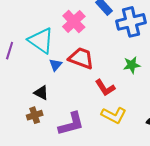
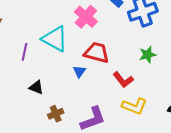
blue triangle: (56, 65) -> (79, 71), moved
black triangle: (41, 93) -> (36, 87), moved

